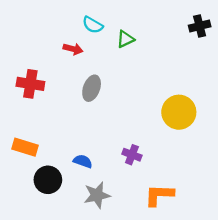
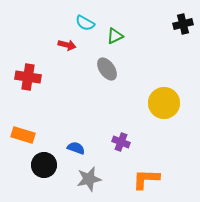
gray ellipse: (92, 88) -> (107, 69), moved, turned -55

